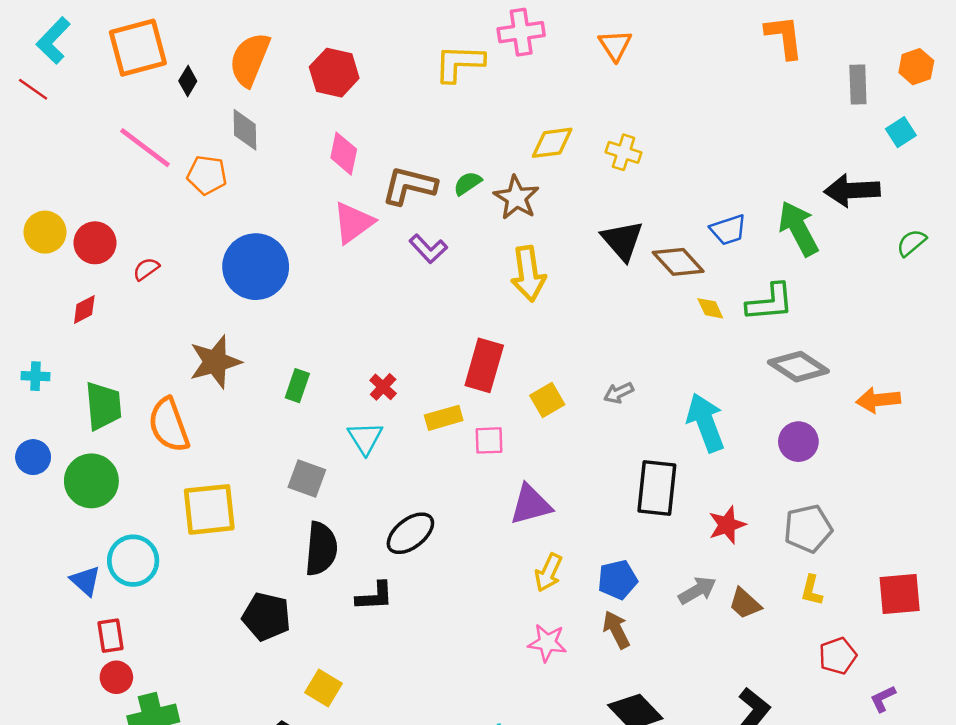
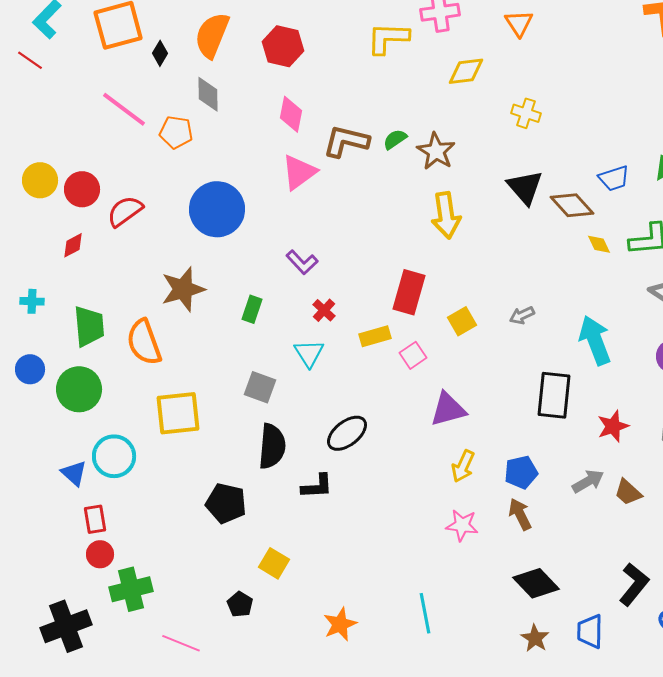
yellow diamond: (552, 143) -> (466, 71), moved
purple L-shape: (428, 249) -> (302, 262), moved
red semicircle: (146, 269) -> (125, 211), size x1.6
pink square: (489, 440) -> (413, 355), turned -32

